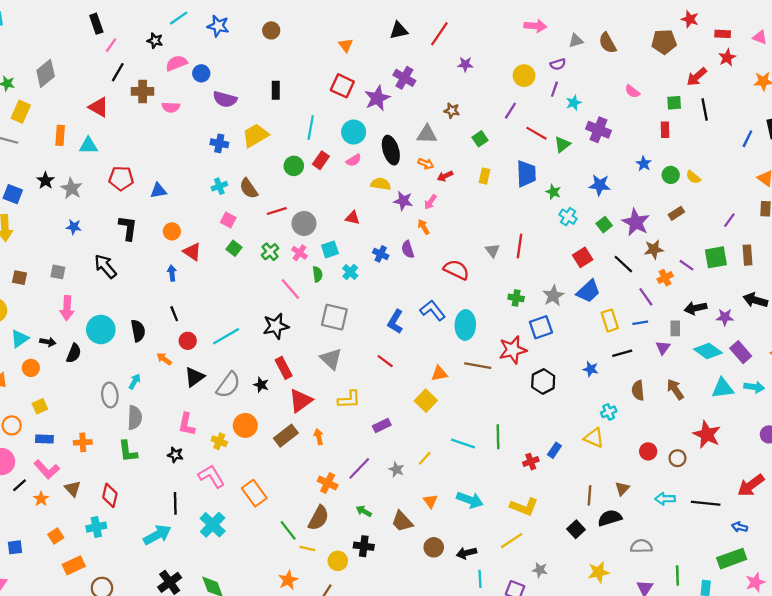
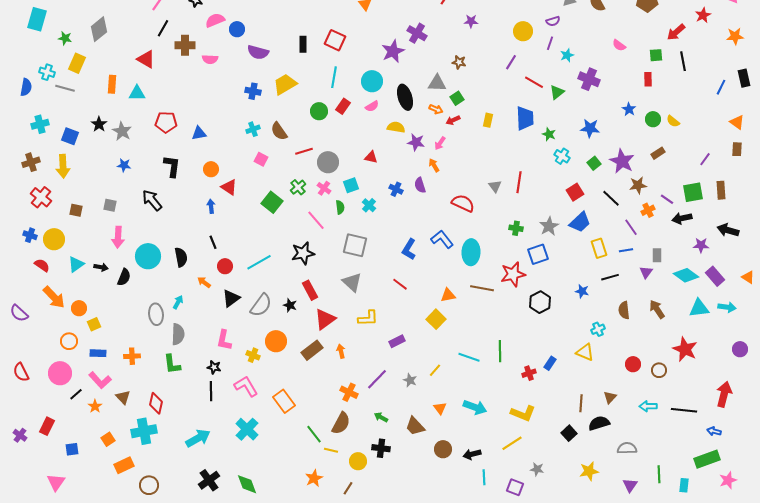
red square: (342, 86) -> (335, 40), moved
green square: (480, 139) -> (457, 98), moved
green square: (234, 248) -> (272, 202), moved, size x1.5
black arrow: (696, 308) -> (682, 218), moved
orange circle: (31, 368) -> (79, 308), moved
red arrow: (751, 485) -> (724, 394), turned 140
black line: (175, 503) -> (211, 391), moved
cyan cross: (96, 527) -> (144, 431), size x1.4

